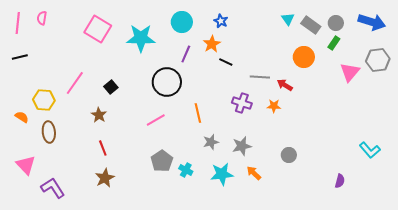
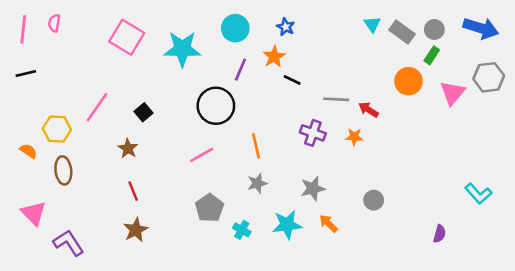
orange circle: (304, 57) -> (409, 81), moved
gray star: (211, 142) -> (257, 183), moved
cyan cross: (186, 170) -> (242, 230), moved

